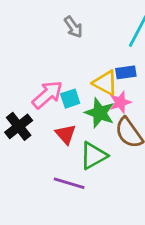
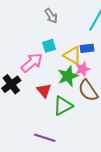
cyan square: (70, 99) -> (49, 46), moved
green star: (100, 113) -> (68, 76), turned 30
purple line: (69, 183) -> (45, 138), moved

